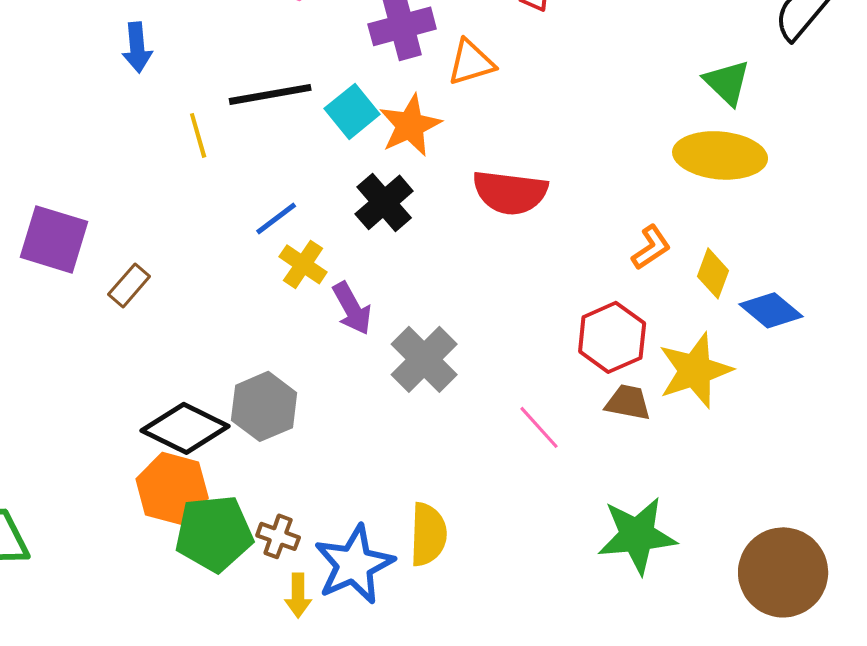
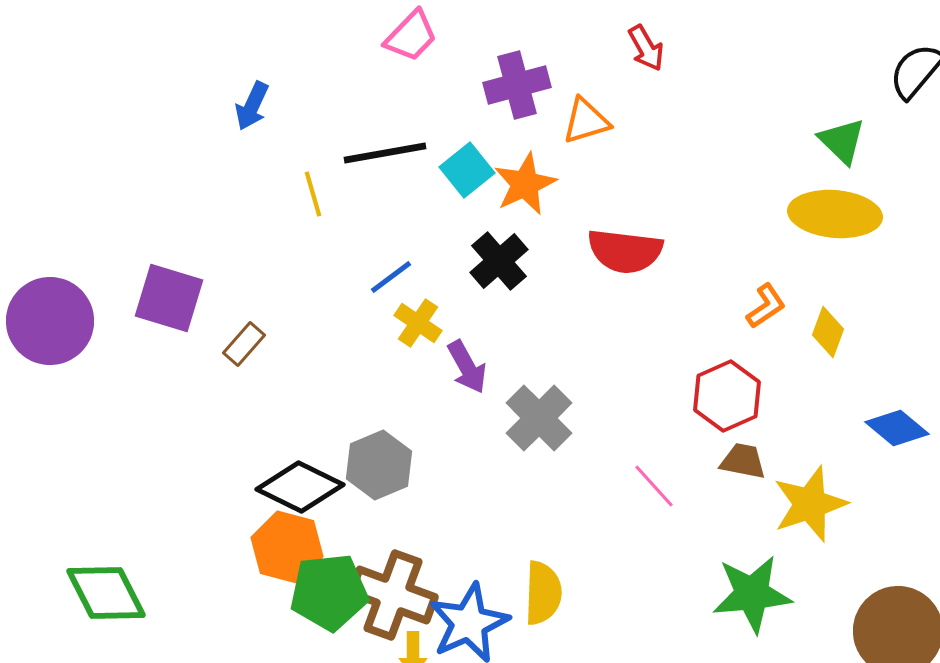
blue arrow: (137, 47) -> (252, 106), turned 30
blue diamond: (771, 310) -> (897, 428), moved
yellow star: (695, 370) -> (810, 504), moved
brown cross: (278, 536) -> (393, 595), size x2.0

